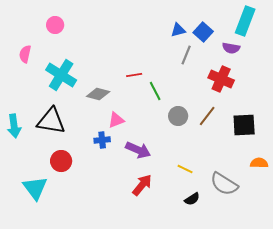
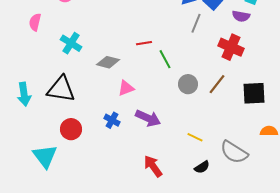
cyan cross: (61, 75) -> (71, 43), size x0.7
blue cross: (102, 140) -> (112, 120), moved, turned 35
red arrow: (142, 185) -> (153, 166), moved, turned -75

